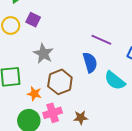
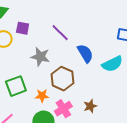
purple line: (101, 40) -> (60, 33), moved, turned 36
cyan semicircle: (115, 81) -> (112, 64), turned -50

